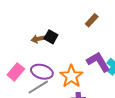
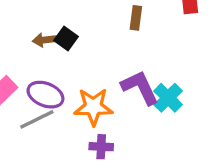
brown rectangle: (92, 20) -> (136, 18), turned -40
orange star: (71, 76) -> (93, 107), turned 30

